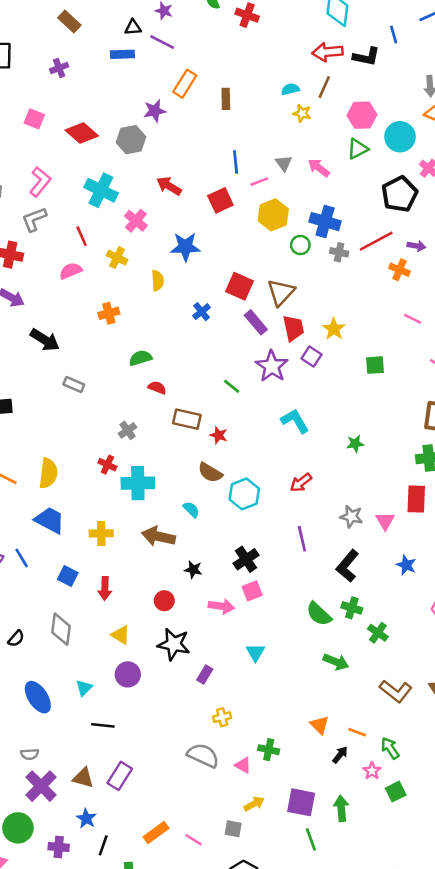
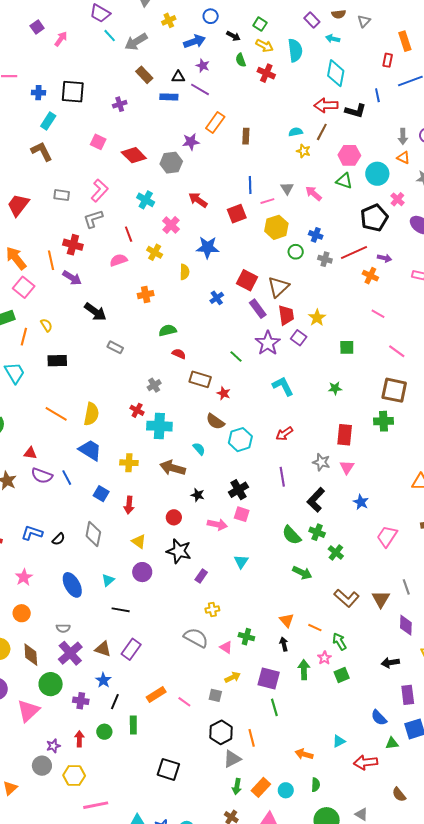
brown rectangle: (69, 21) -> (144, 75), moved
green triangle: (358, 149) -> (344, 181), turned 42
cyan cross: (101, 190) -> (146, 200), size x0.7
blue cross: (325, 222) -> (316, 235), size x0.6
green star: (355, 444) -> (335, 388), moved
red rectangle: (416, 499) -> (345, 435), moved
pink square: (252, 591) -> (242, 514), turned 35
black arrow: (340, 755) -> (284, 644), moved, turned -56
green arrow: (341, 808) -> (304, 670), moved

